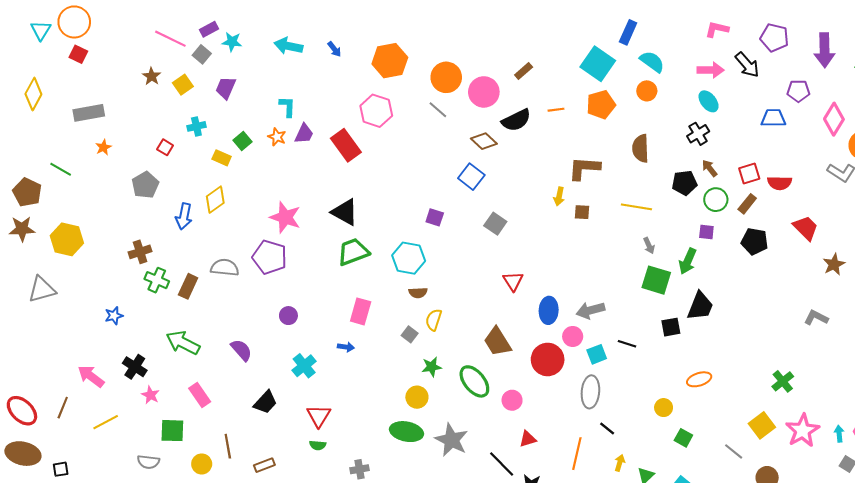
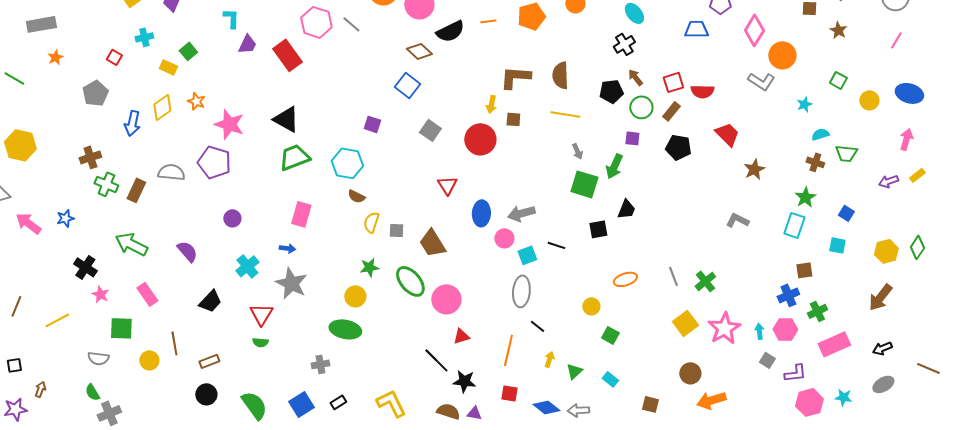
gray line: (438, 110) -> (351, 24), moved
orange star: (277, 137) -> (196, 101), moved
brown semicircle: (641, 148) -> (560, 75), moved
brown semicircle: (418, 293) -> (356, 196), turned 30
black trapezoid: (700, 306) -> (626, 209), size x0.7
gray square: (410, 334) -> (396, 230), moved, turned -35
red circle: (548, 359) -> (480, 139), moved
pink arrow: (91, 376) -> (28, 223), moved
pink circle: (512, 400) -> (446, 299), size x1.5
gray star: (451, 440) -> (291, 283), moved
gray line: (734, 451) -> (673, 276), moved, turned 30
gray cross: (359, 469) -> (320, 364), moved

